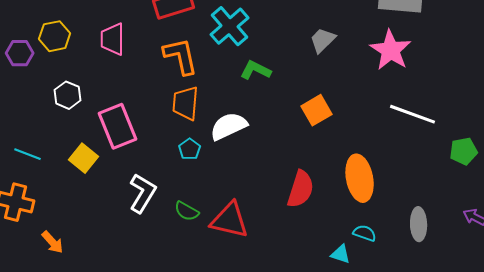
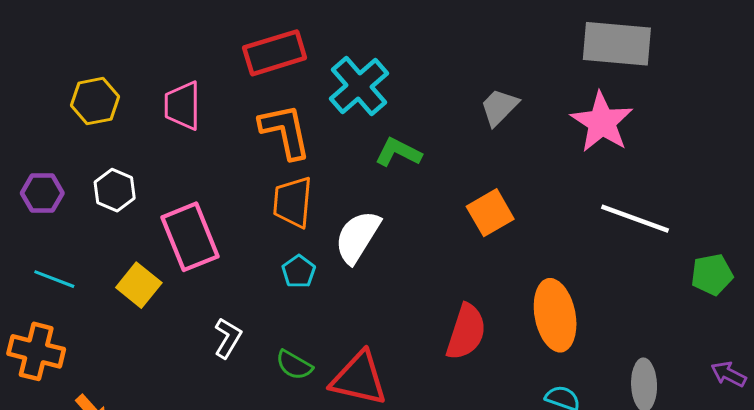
purple hexagon: (20, 53) -> (42, 193), moved
white semicircle: (229, 126) -> (357, 237), turned -33
white L-shape: (143, 193) -> (228, 338), size x0.7

